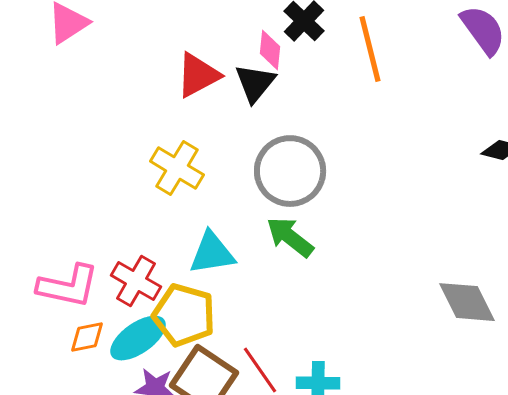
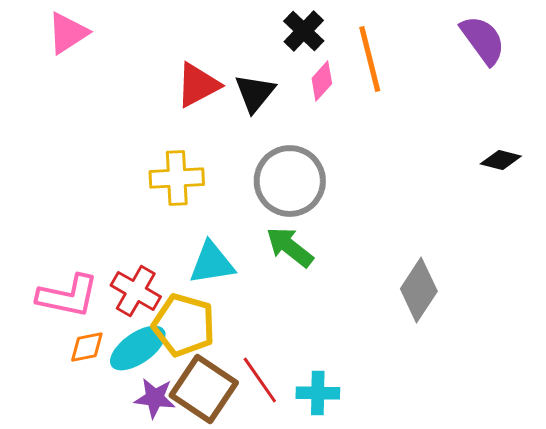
pink diamond: (270, 50) -> (322, 81), moved, turned 36
yellow cross: (177, 168) -> (177, 178), turned -34
gray diamond: (467, 302) -> (419, 290), moved, turned 60

